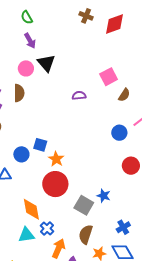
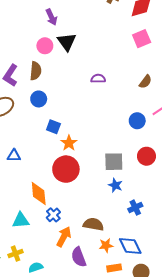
pink square: (109, 77) -> (142, 39), moved
blue circle: (21, 154) -> (39, 99), moved
gray square: (84, 205) -> (114, 162), moved, turned -36
blue cross: (123, 227) -> (135, 208), moved
brown semicircle: (86, 234) -> (93, 224), turned 78
cyan triangle: (26, 235) -> (21, 220), moved

